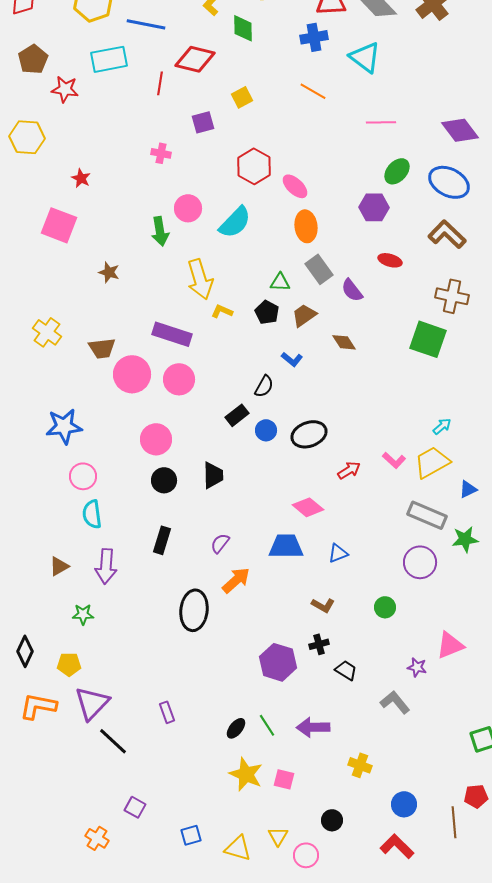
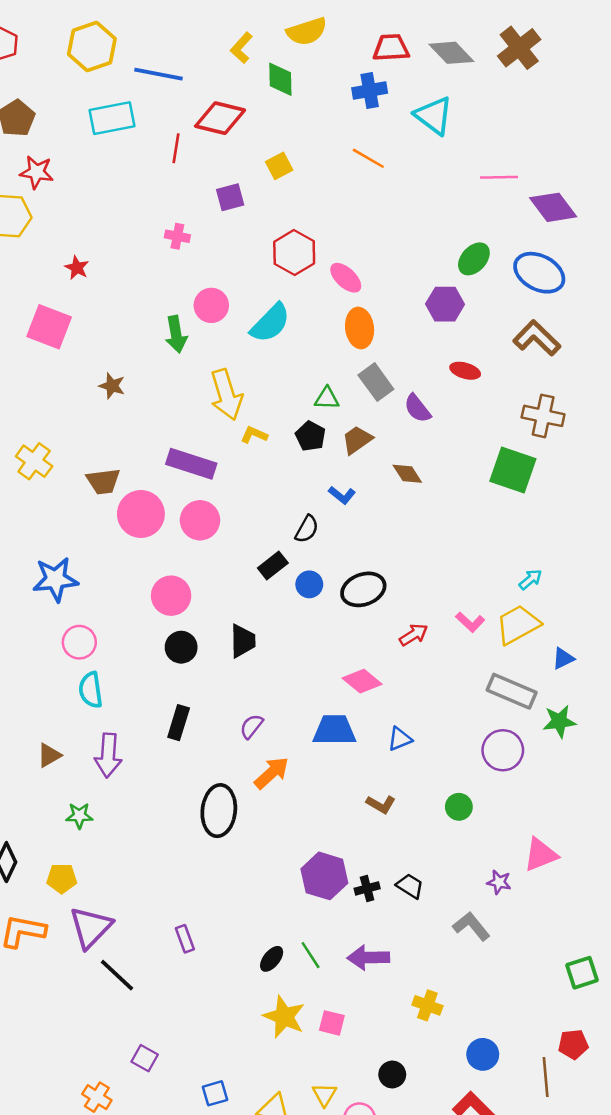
red star: (65, 89) -> (37, 172), moved
pink line: (381, 122) -> (499, 177), moved
black cross: (319, 644) -> (367, 888), moved

